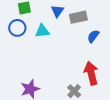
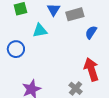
blue circle: (17, 28) -> (16, 49), moved

